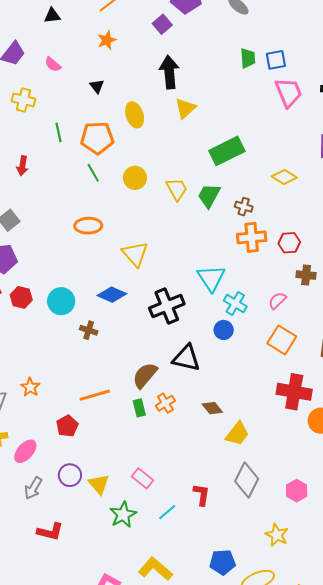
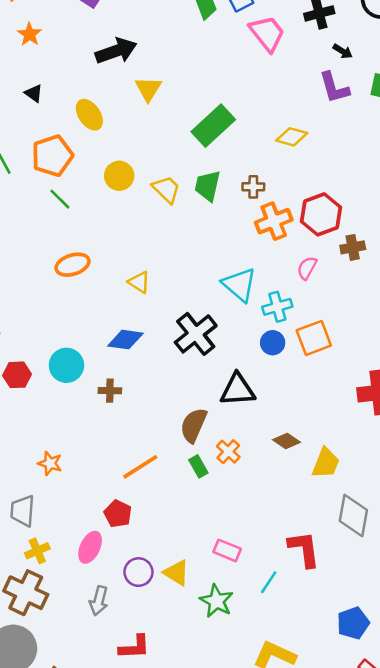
black arrow: (169, 72) -> (116, 51), turned 92
yellow circle: (135, 178) -> (119, 176), moved
red hexagon: (289, 243) -> (321, 214), size x1.5
yellow triangle: (135, 254) -> (139, 282), size x0.7
pink semicircle: (277, 301) -> (307, 268), moved
cyan cross: (235, 304) -> (277, 307), turned -30
orange square: (282, 340) -> (314, 338), moved, turned -36
orange star: (30, 387) -> (50, 463), moved
pink ellipse: (25, 451) -> (90, 547), moved
red L-shape: (202, 495) -> (304, 549), size x1.4

